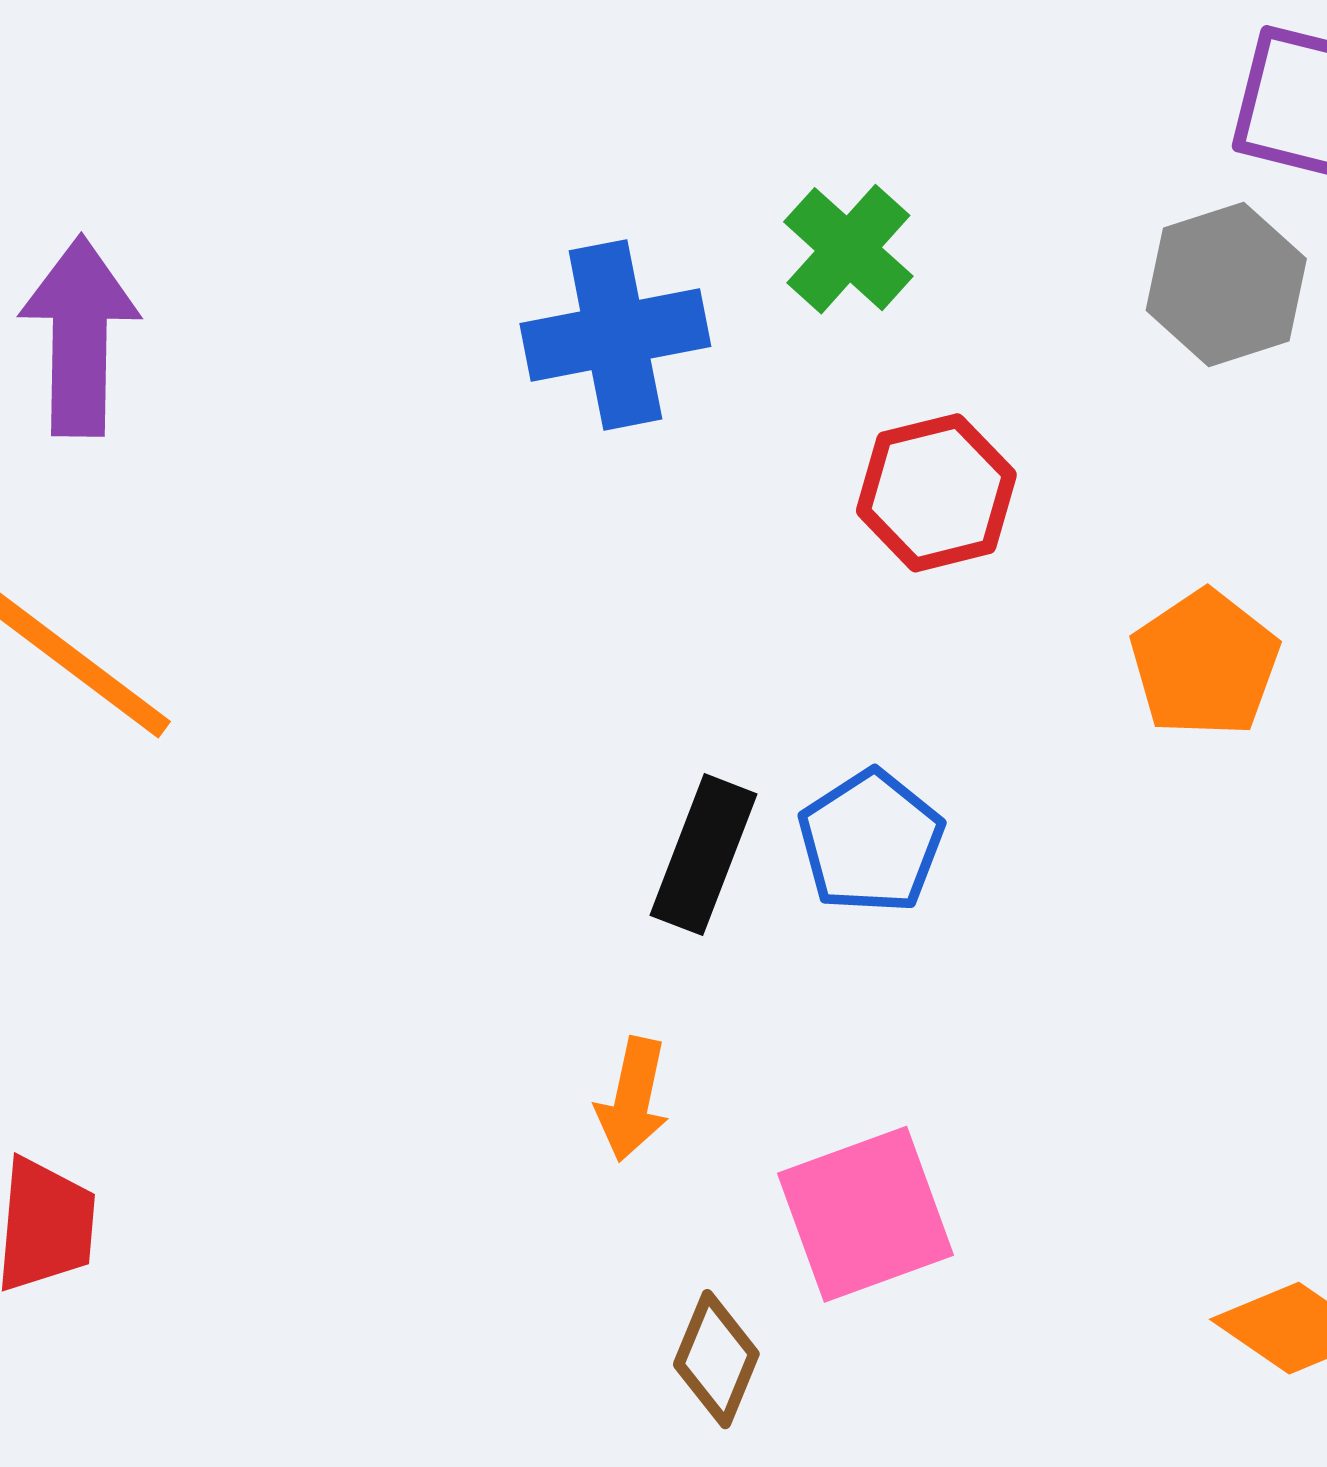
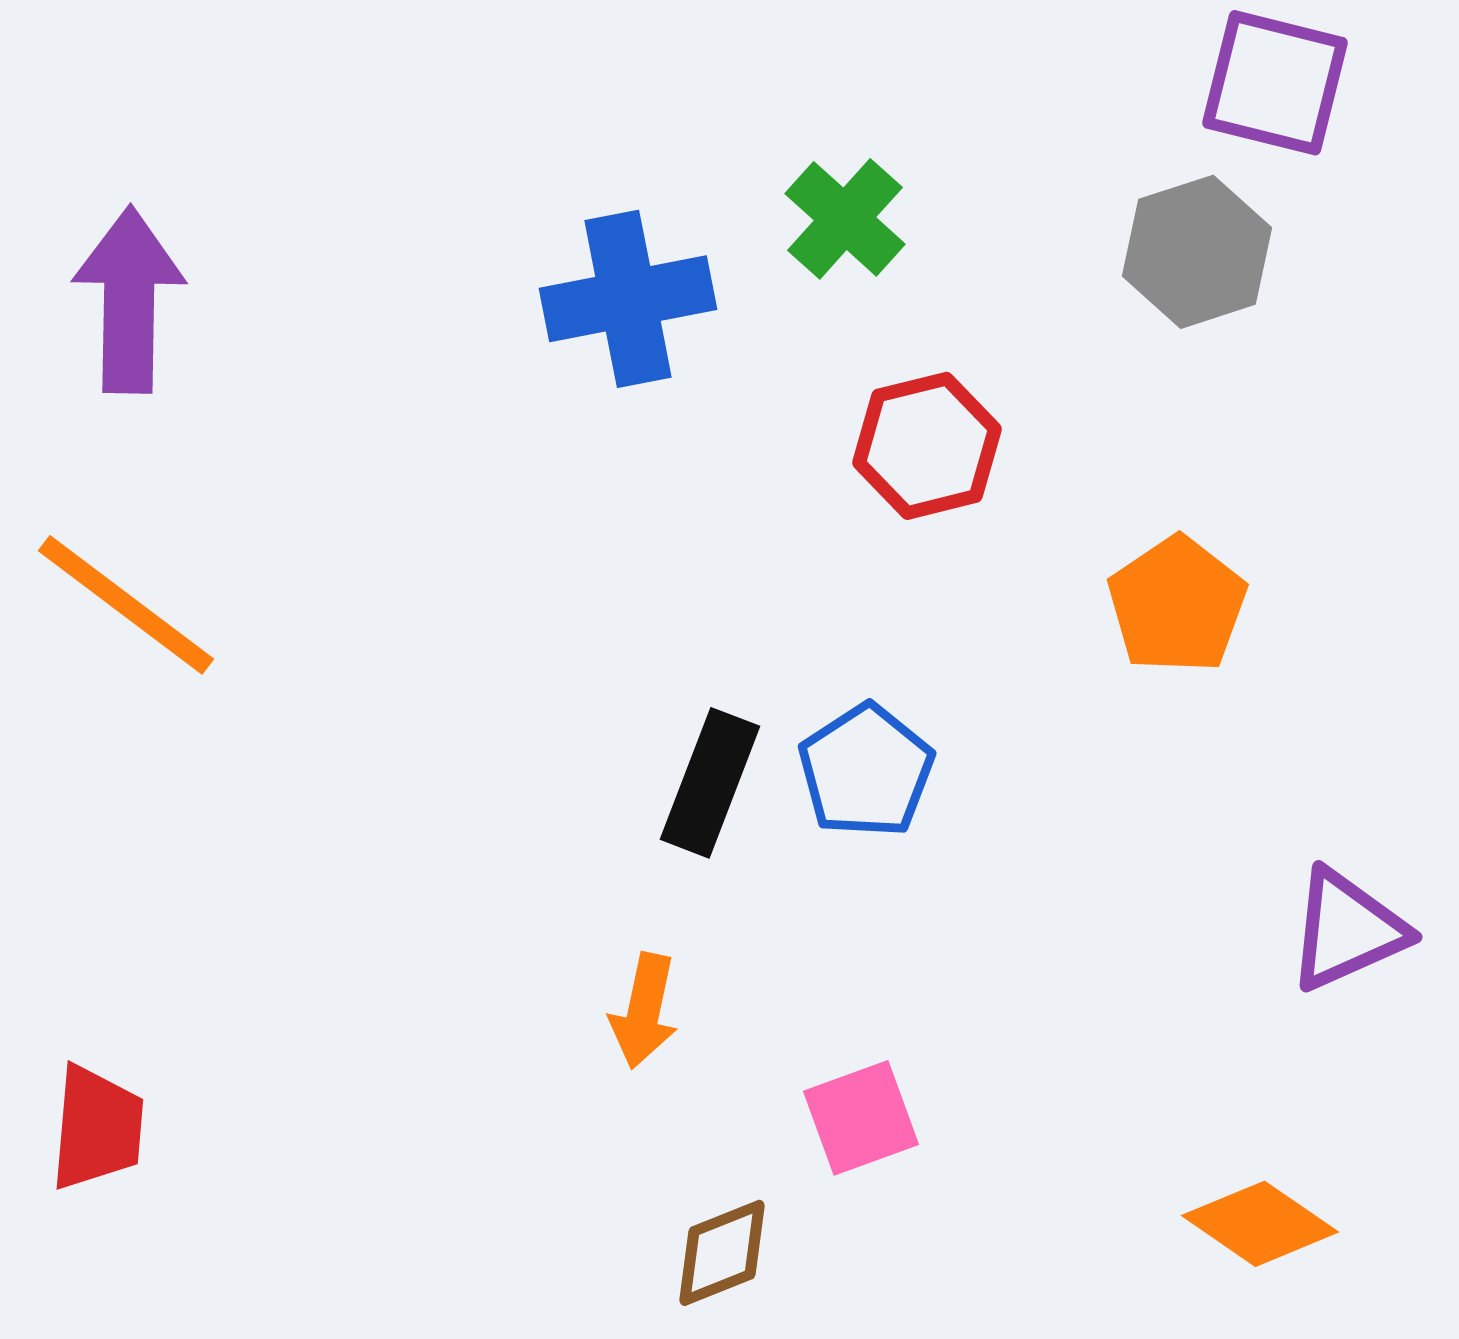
pink square: (866, 1214) -> (861, 1118), size x0.7
brown diamond: (716, 1359) -> (722, 1253), turned 46

